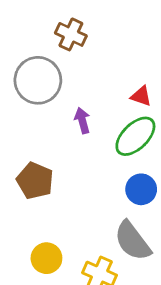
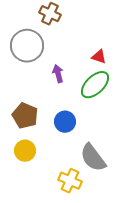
blue circle: (141, 189) -> (65, 122), moved
yellow circle: (46, 258) -> (25, 151), moved

